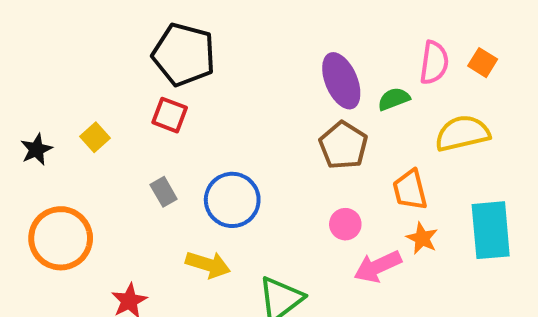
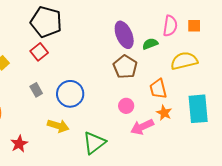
orange square: (483, 63) -> (194, 26), turned -32
red square: (170, 115) -> (39, 52), turned 30

